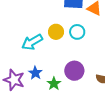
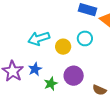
yellow circle: (56, 32) -> (63, 47), moved

